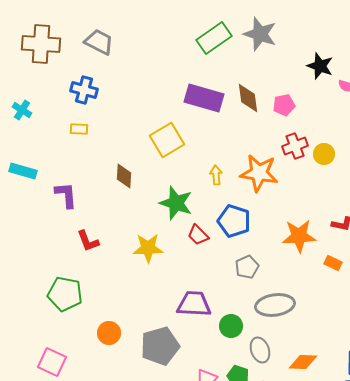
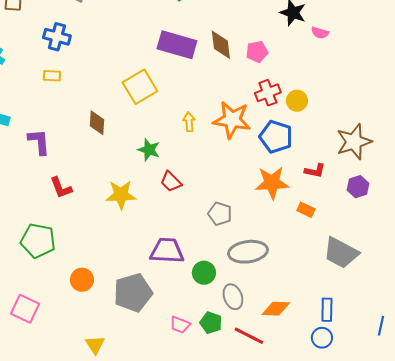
green star: (176, 203) -> (149, 150), size x0.7
blue pentagon: (234, 221) -> (276, 137), moved
gray pentagon: (247, 267) -> (220, 214), turned -30

